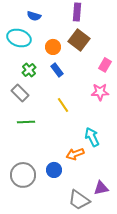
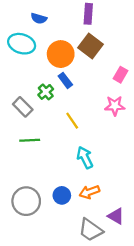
orange circle: (53, 47) -> (61, 54), size x1.5
green cross: (29, 70) -> (46, 92), moved
cyan arrow: (92, 137) -> (85, 157), moved
orange arrow: (75, 154) -> (89, 192), moved
purple triangle: (101, 188) -> (116, 216), turned 42

